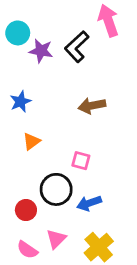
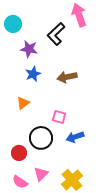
purple star: (41, 51) -> (29, 49), moved
blue star: (20, 102) -> (33, 74), moved
blue arrow: (89, 203) -> (75, 137), moved

